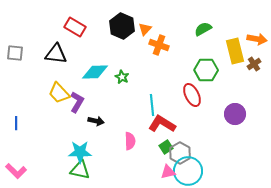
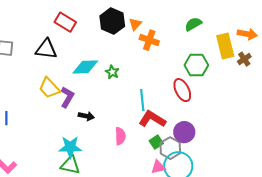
purple circle: (235, 114) -> (184, 132), moved

